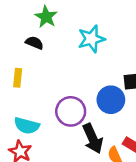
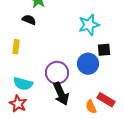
cyan star: (91, 39) -> (89, 25), moved
black arrow: (93, 139) -> (61, 94), moved

